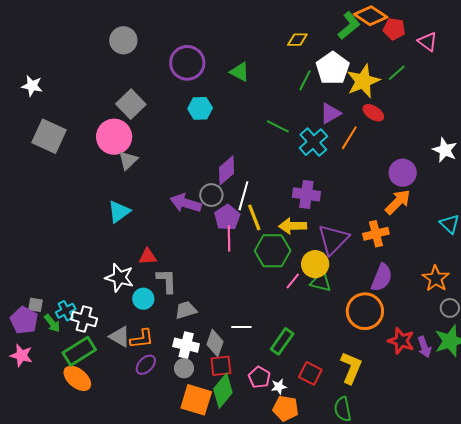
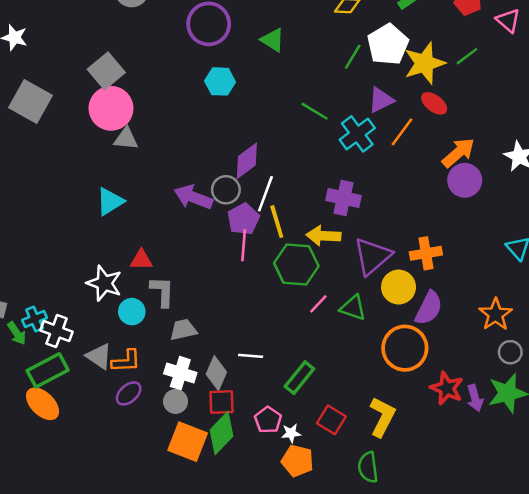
gray square: (131, 104) -> (106, 71), moved
gray triangle: (128, 160) -> (126, 139), turned 45
orange arrow: (398, 202) -> (458, 153), moved
yellow circle: (315, 264) -> (399, 287), moved

